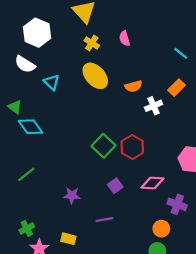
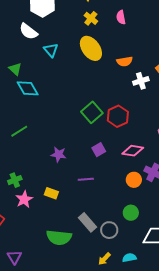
orange circle: (161, 229) -> (134, 180), moved

